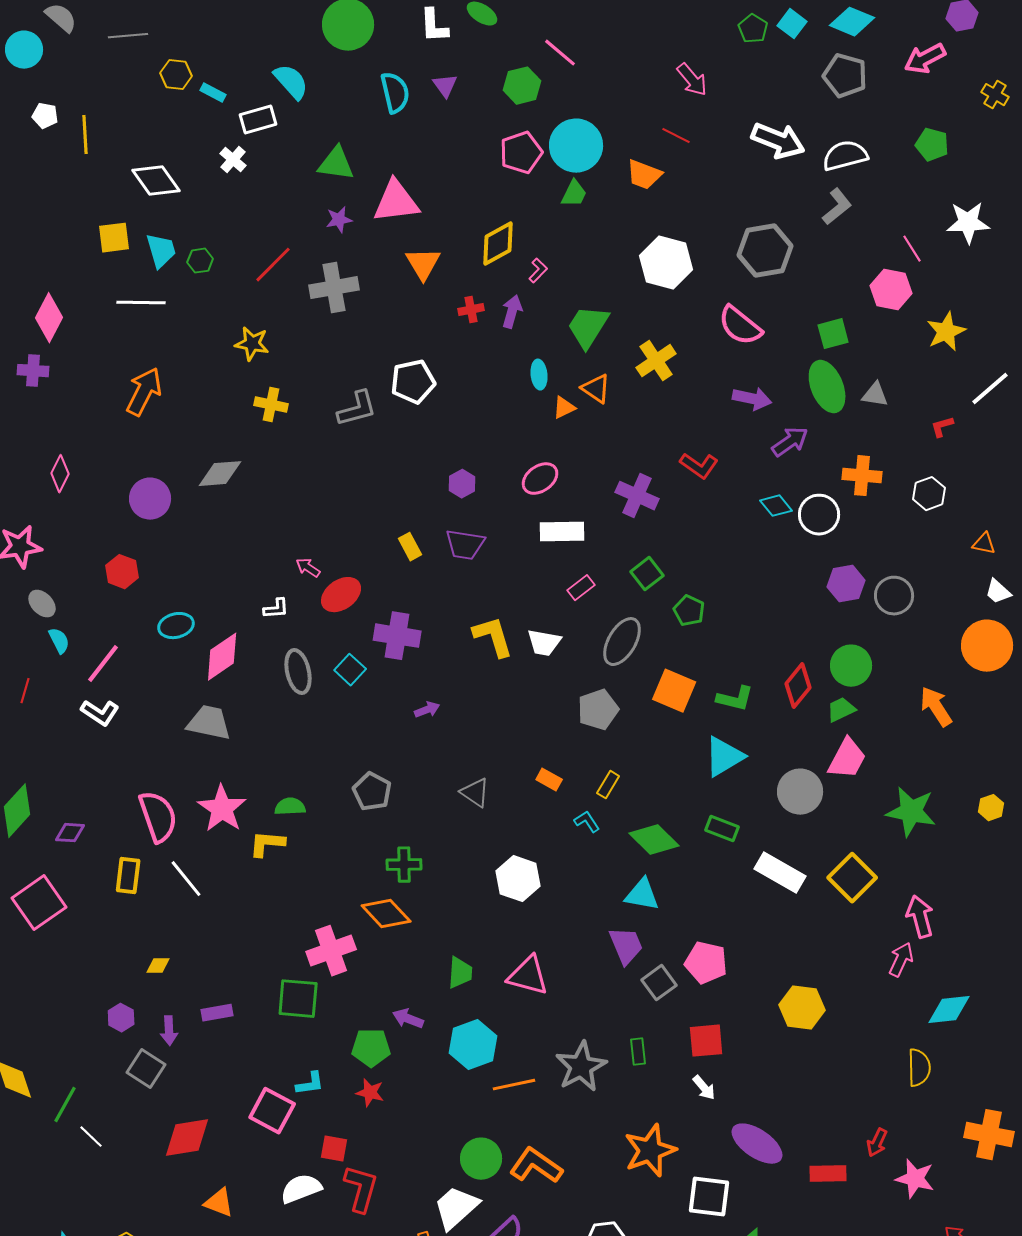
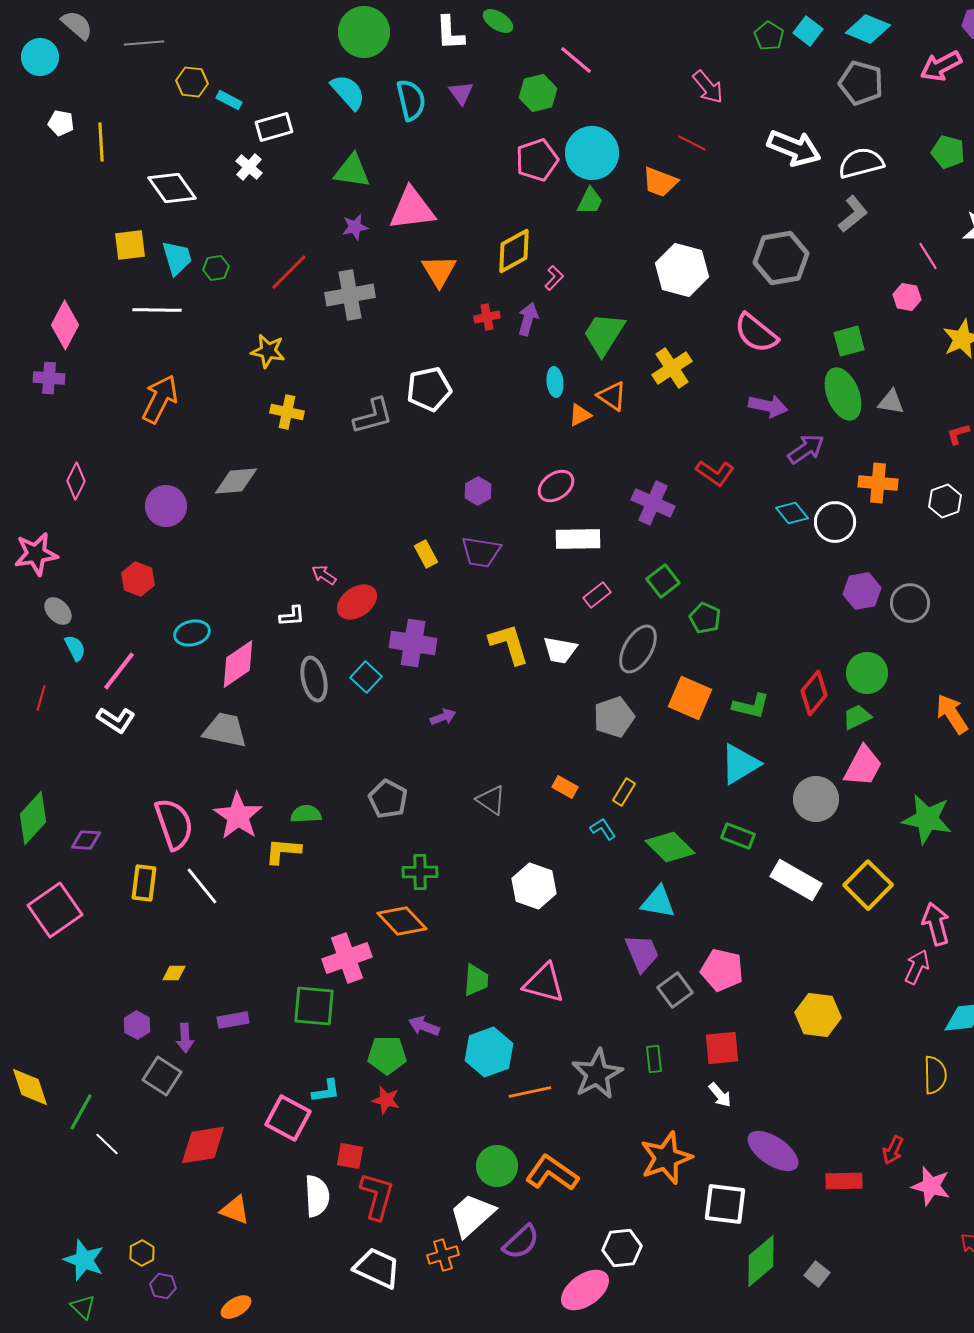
cyan semicircle: (291, 82) -> (348, 92), moved
pink hexagon: (891, 290) -> (907, 297), size x0.7
white semicircle: (301, 1189) -> (317, 1196), turned 108

